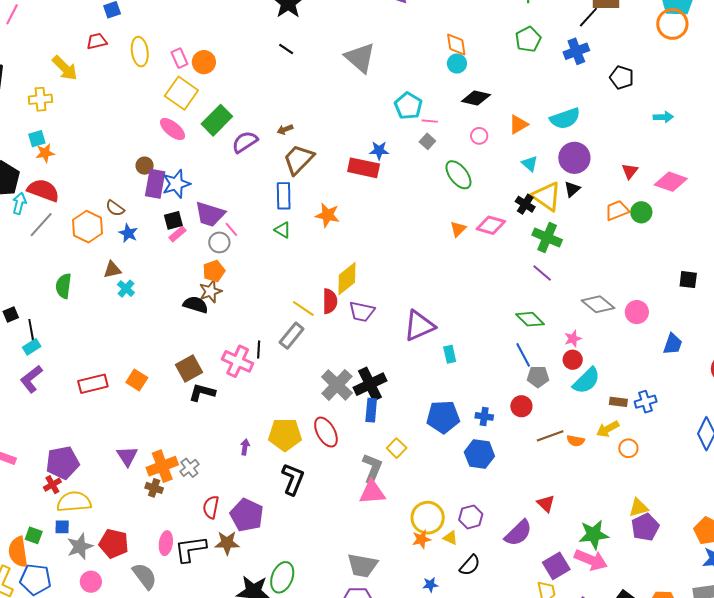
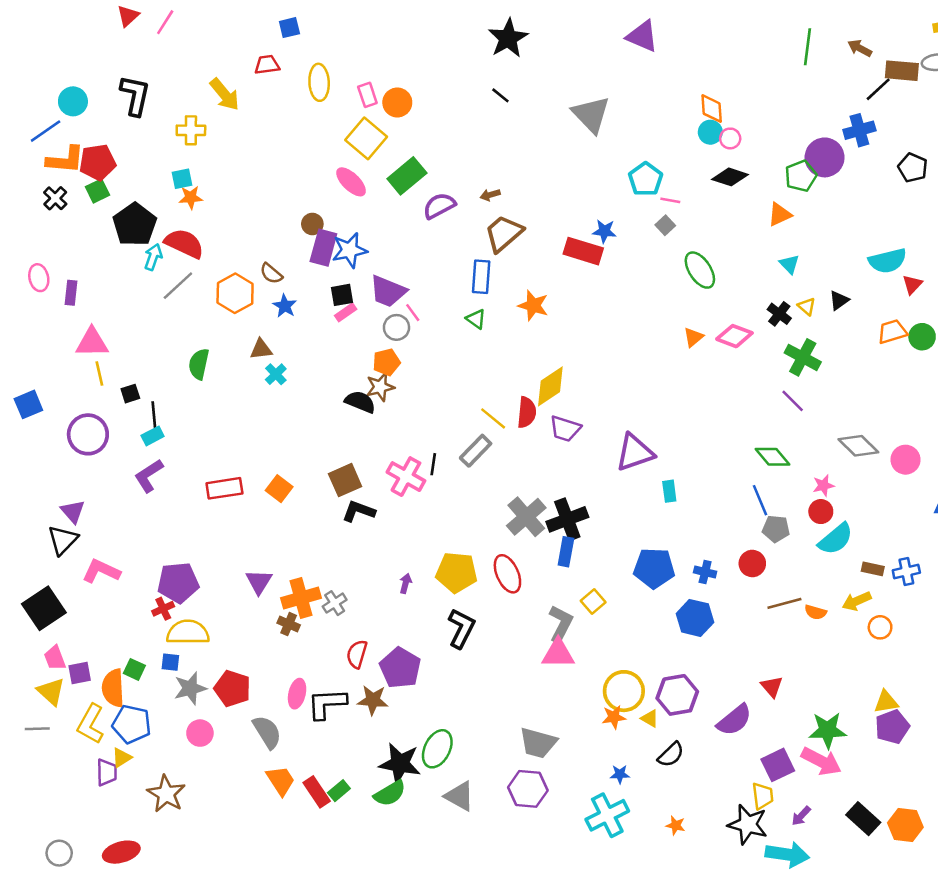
green pentagon: (528, 39) -> (801, 176), moved
cyan semicircle: (565, 118) -> (888, 261), moved
pink circle: (479, 136) -> (730, 138), moved
purple circle: (574, 158) -> (825, 157), moved
yellow triangle: (547, 196) -> (807, 306), size x0.5
purple hexagon: (471, 517) -> (677, 695), size x1.4

